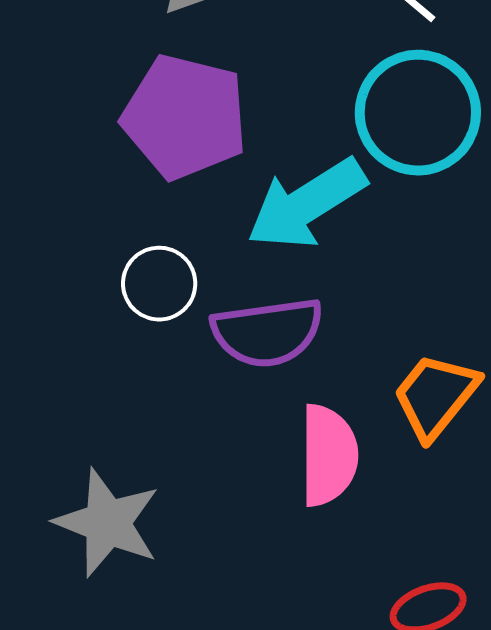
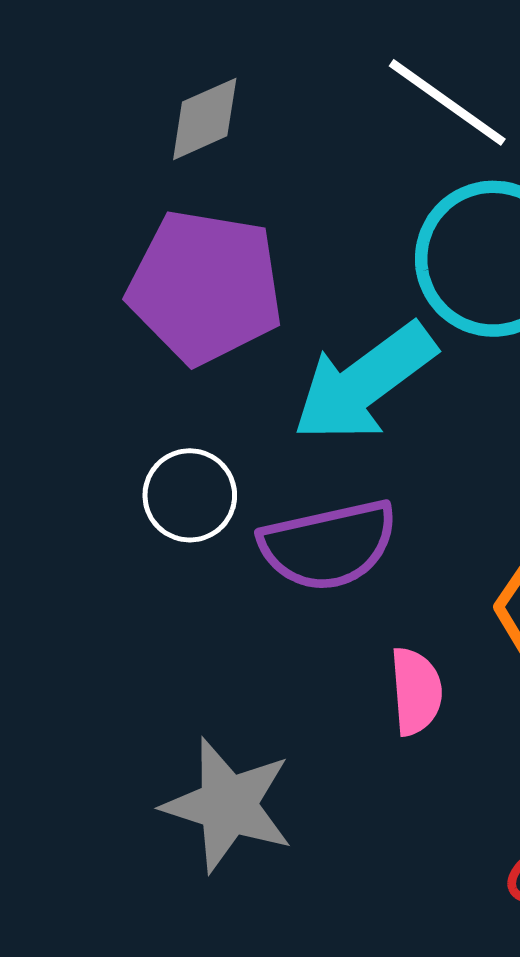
pink semicircle: (328, 455) -> (416, 691), size x0.7
gray star: (107, 523) -> (228, 805), moved

